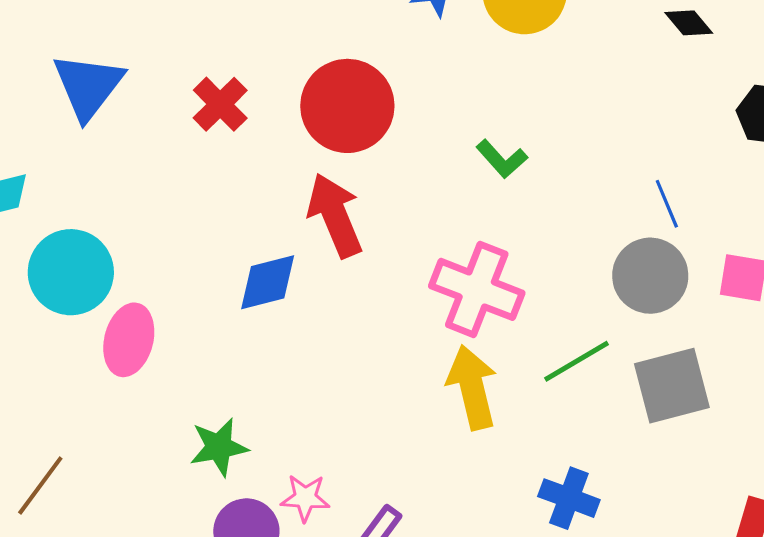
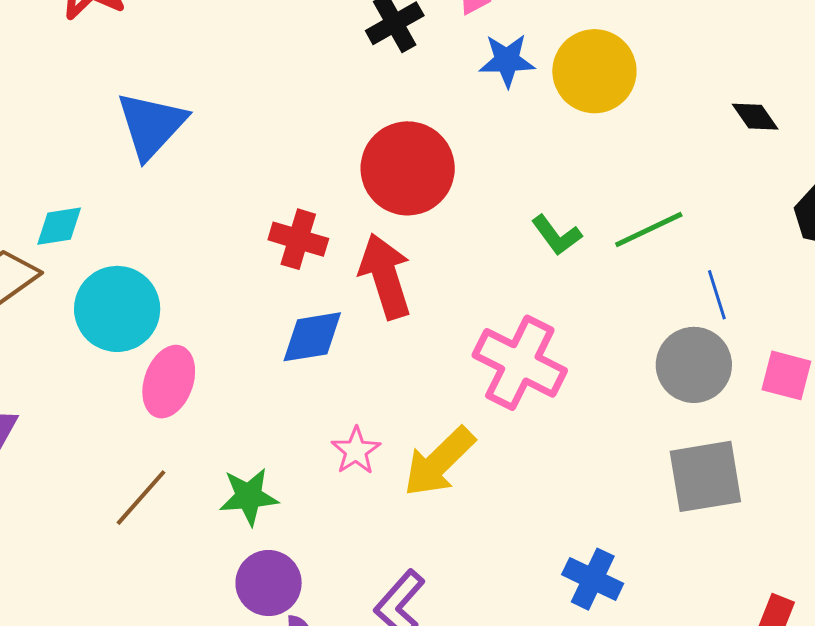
red cross: (220, 104) -> (298, 239), moved, turned -34
green line: (576, 361) -> (649, 229), moved
yellow arrow: (472, 387) -> (439, 462), moved, turned -126
brown line: (40, 485) -> (141, 498), moved
pink star: (305, 498) -> (356, 451), moved, turned 30

